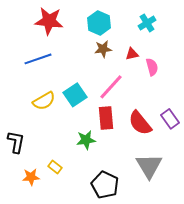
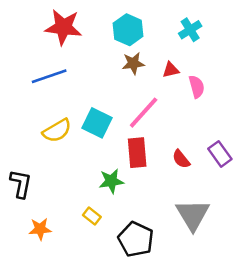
cyan square: (75, 95) -> (97, 123), turned -30
red semicircle: (140, 123) -> (181, 159), size x0.6
yellow rectangle: (55, 167) -> (92, 216), moved

